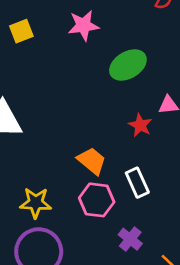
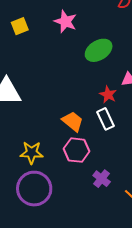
pink star: (84, 25) -> (65, 21), turned 30
white rectangle: (137, 183) -> (106, 119), moved

